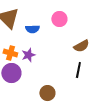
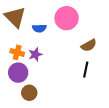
pink circle: (59, 19) -> (67, 18), size x1.5
brown circle: (47, 93) -> (29, 93), moved

